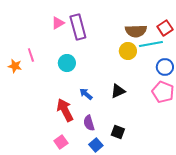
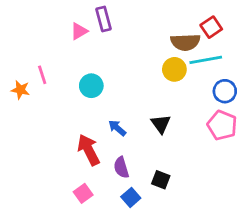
purple rectangle: (78, 27) -> (104, 19), moved, size x0.7
red square: (165, 28) -> (211, 27), moved
black triangle: (118, 91) -> (161, 124), turned -42

